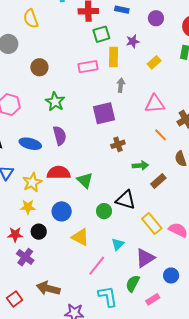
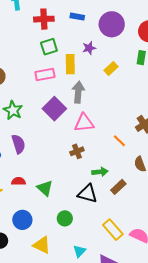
purple circle: (156, 18) -> (112, 24), size x1.6
green square: (101, 34) -> (49, 47), moved
gray arrow: (121, 85) -> (78, 92), size x1.5
pink triangle: (155, 104) -> (84, 123), moved
purple square: (104, 113) -> (54, 109), moved, turned -30
red semicircle: (59, 173) -> (18, 181), size x0.6
black triangle: (126, 200) -> (88, 194), moved

